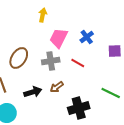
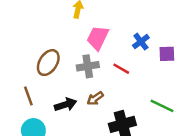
blue cross: (87, 37) -> (141, 42), moved

